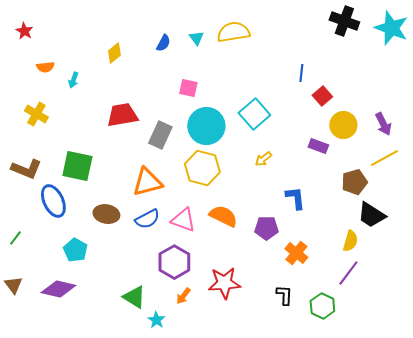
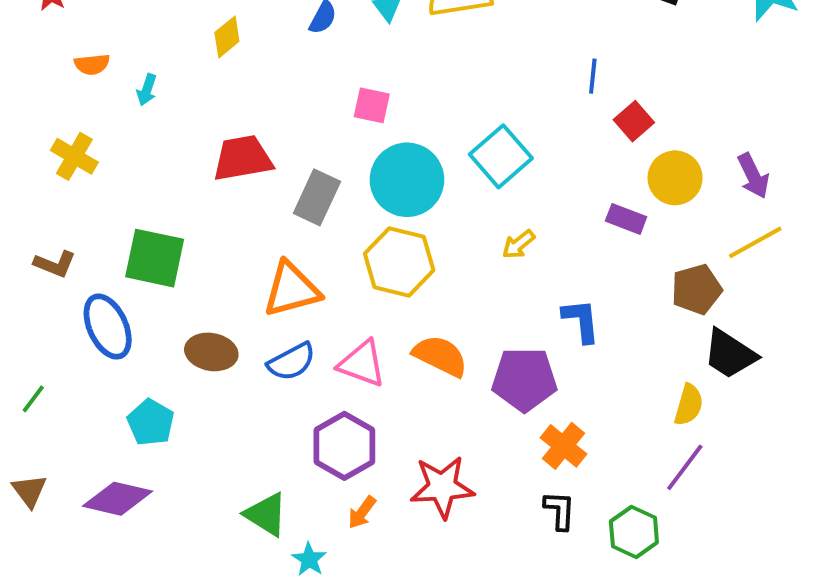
brown L-shape: (26, 169) -> (55, 264), size x0.7
purple pentagon: (266, 228) -> (524, 379), size x1.4
orange cross: (296, 253) -> (564, 446), moved

